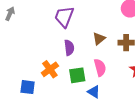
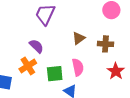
purple semicircle: (69, 48) -> (36, 46), moved, turned -42

